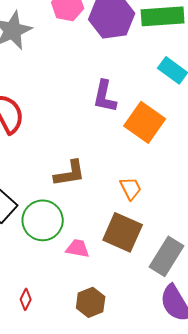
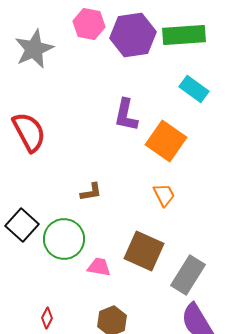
brown L-shape: (70, 173) -> (91, 192), size x0.7
orange trapezoid: (131, 188) -> (164, 195), moved

